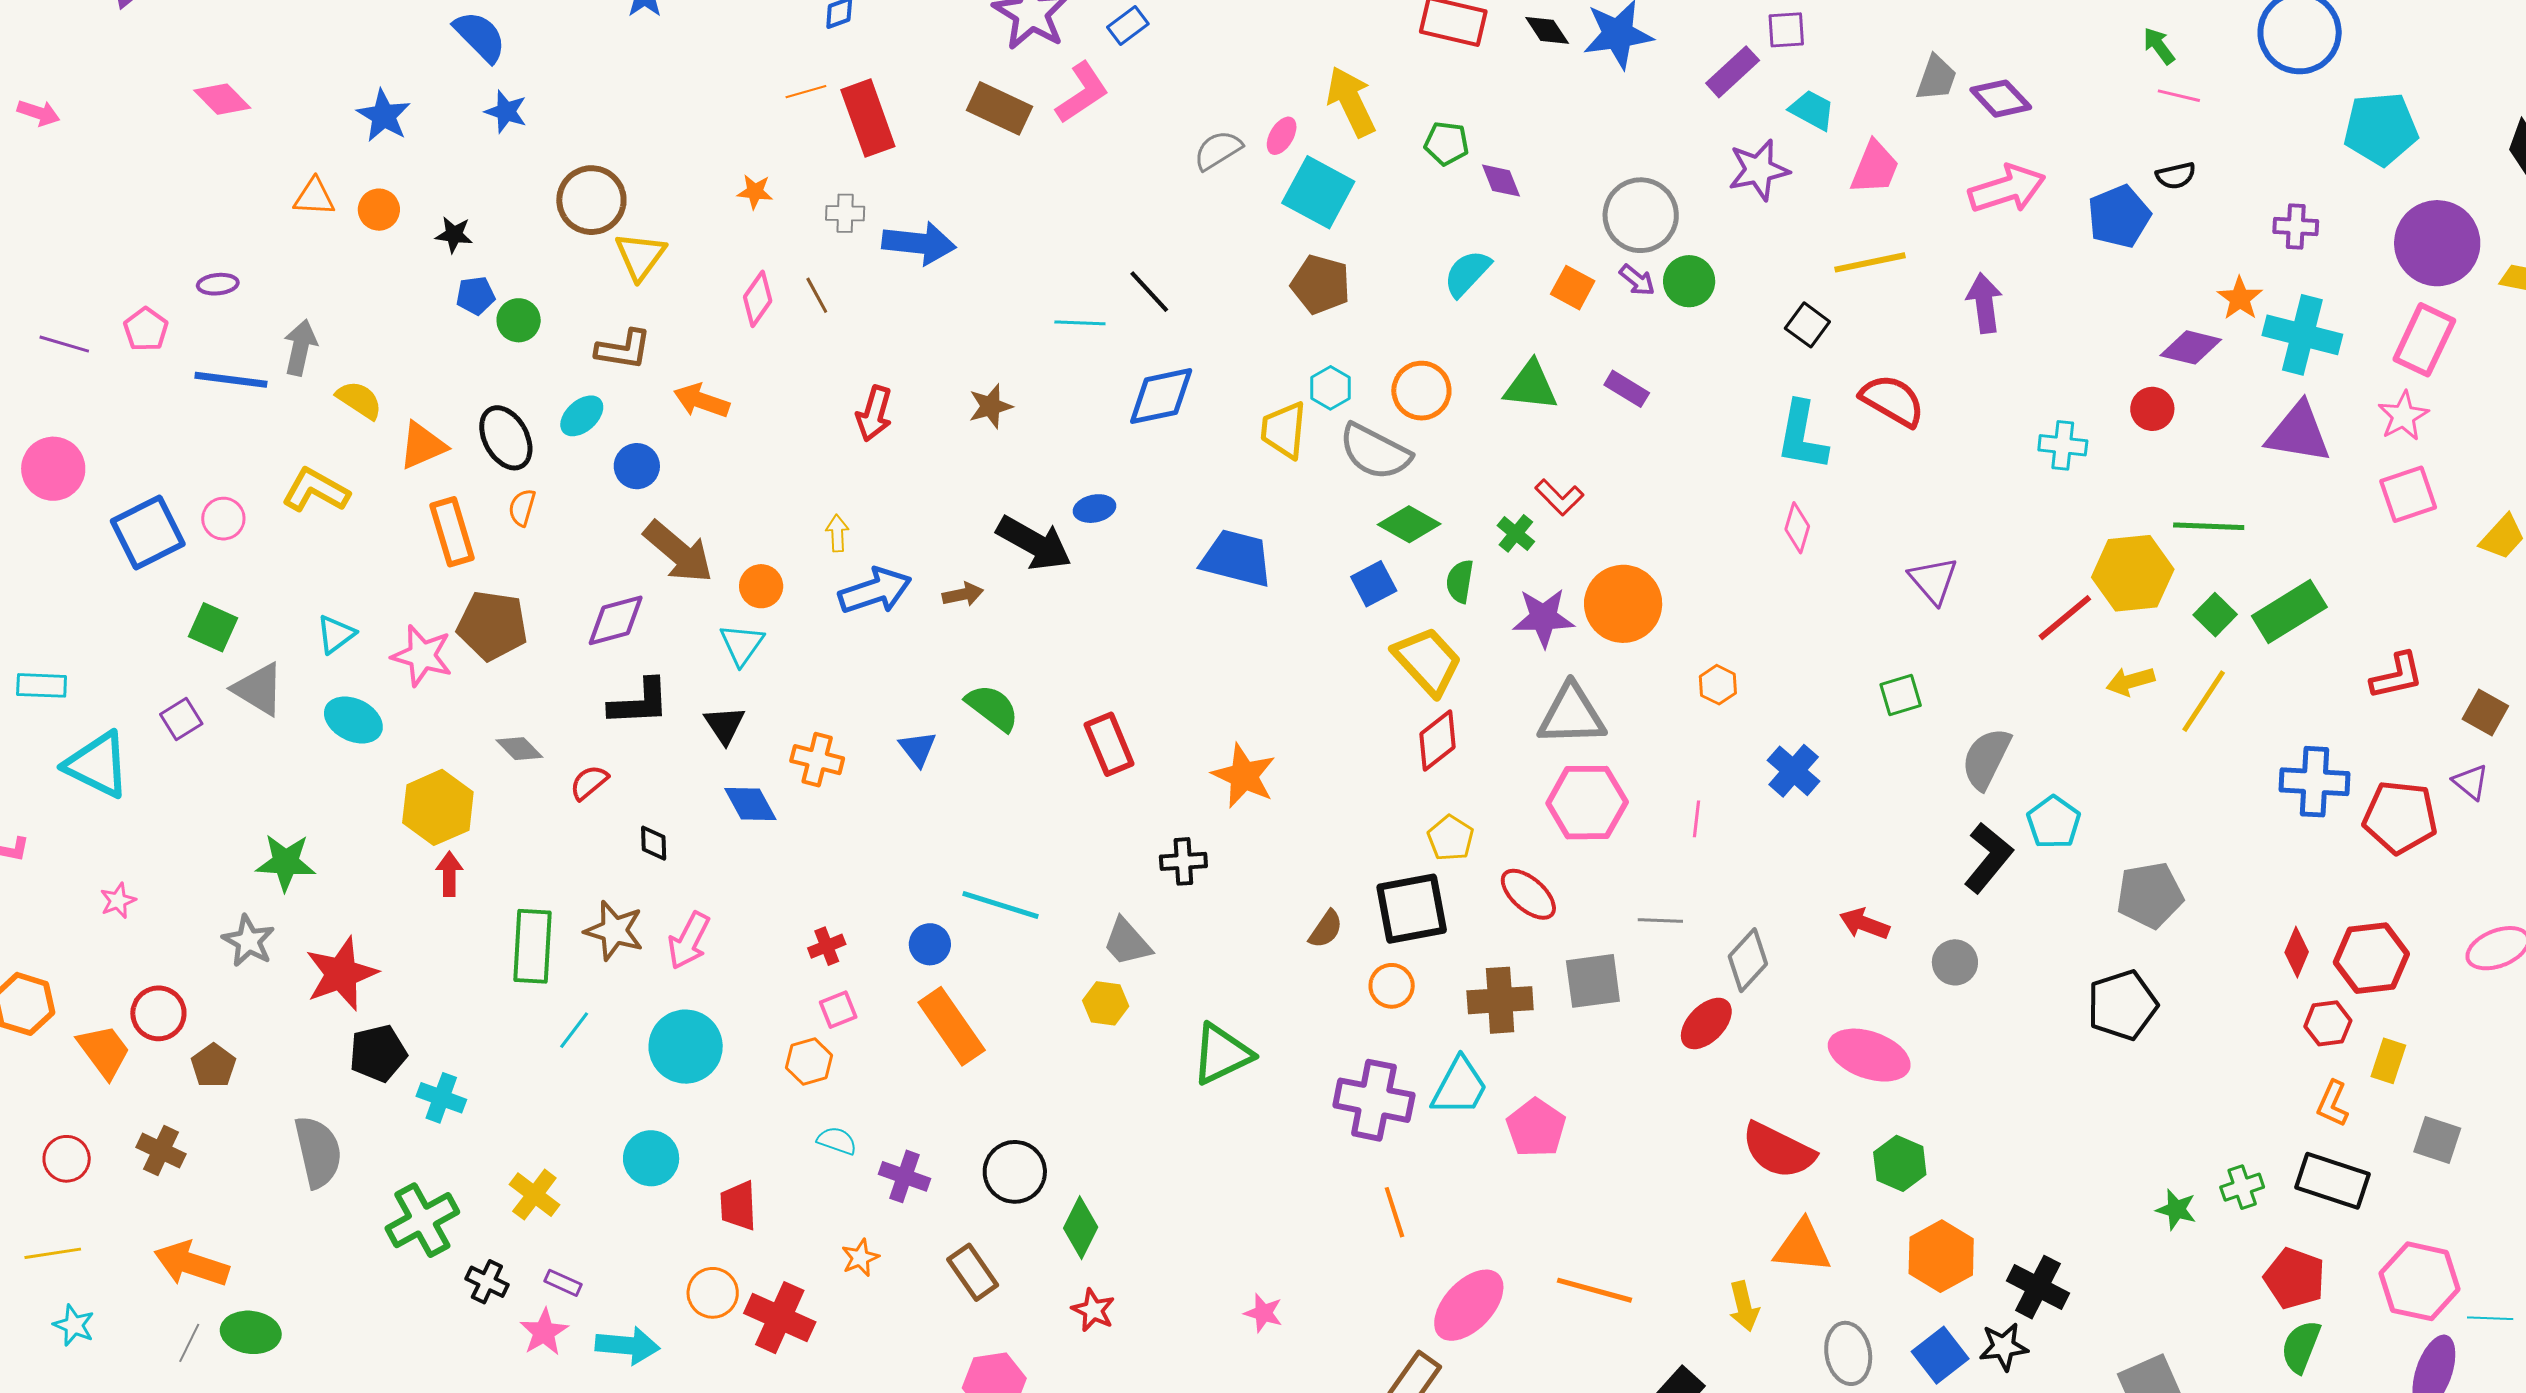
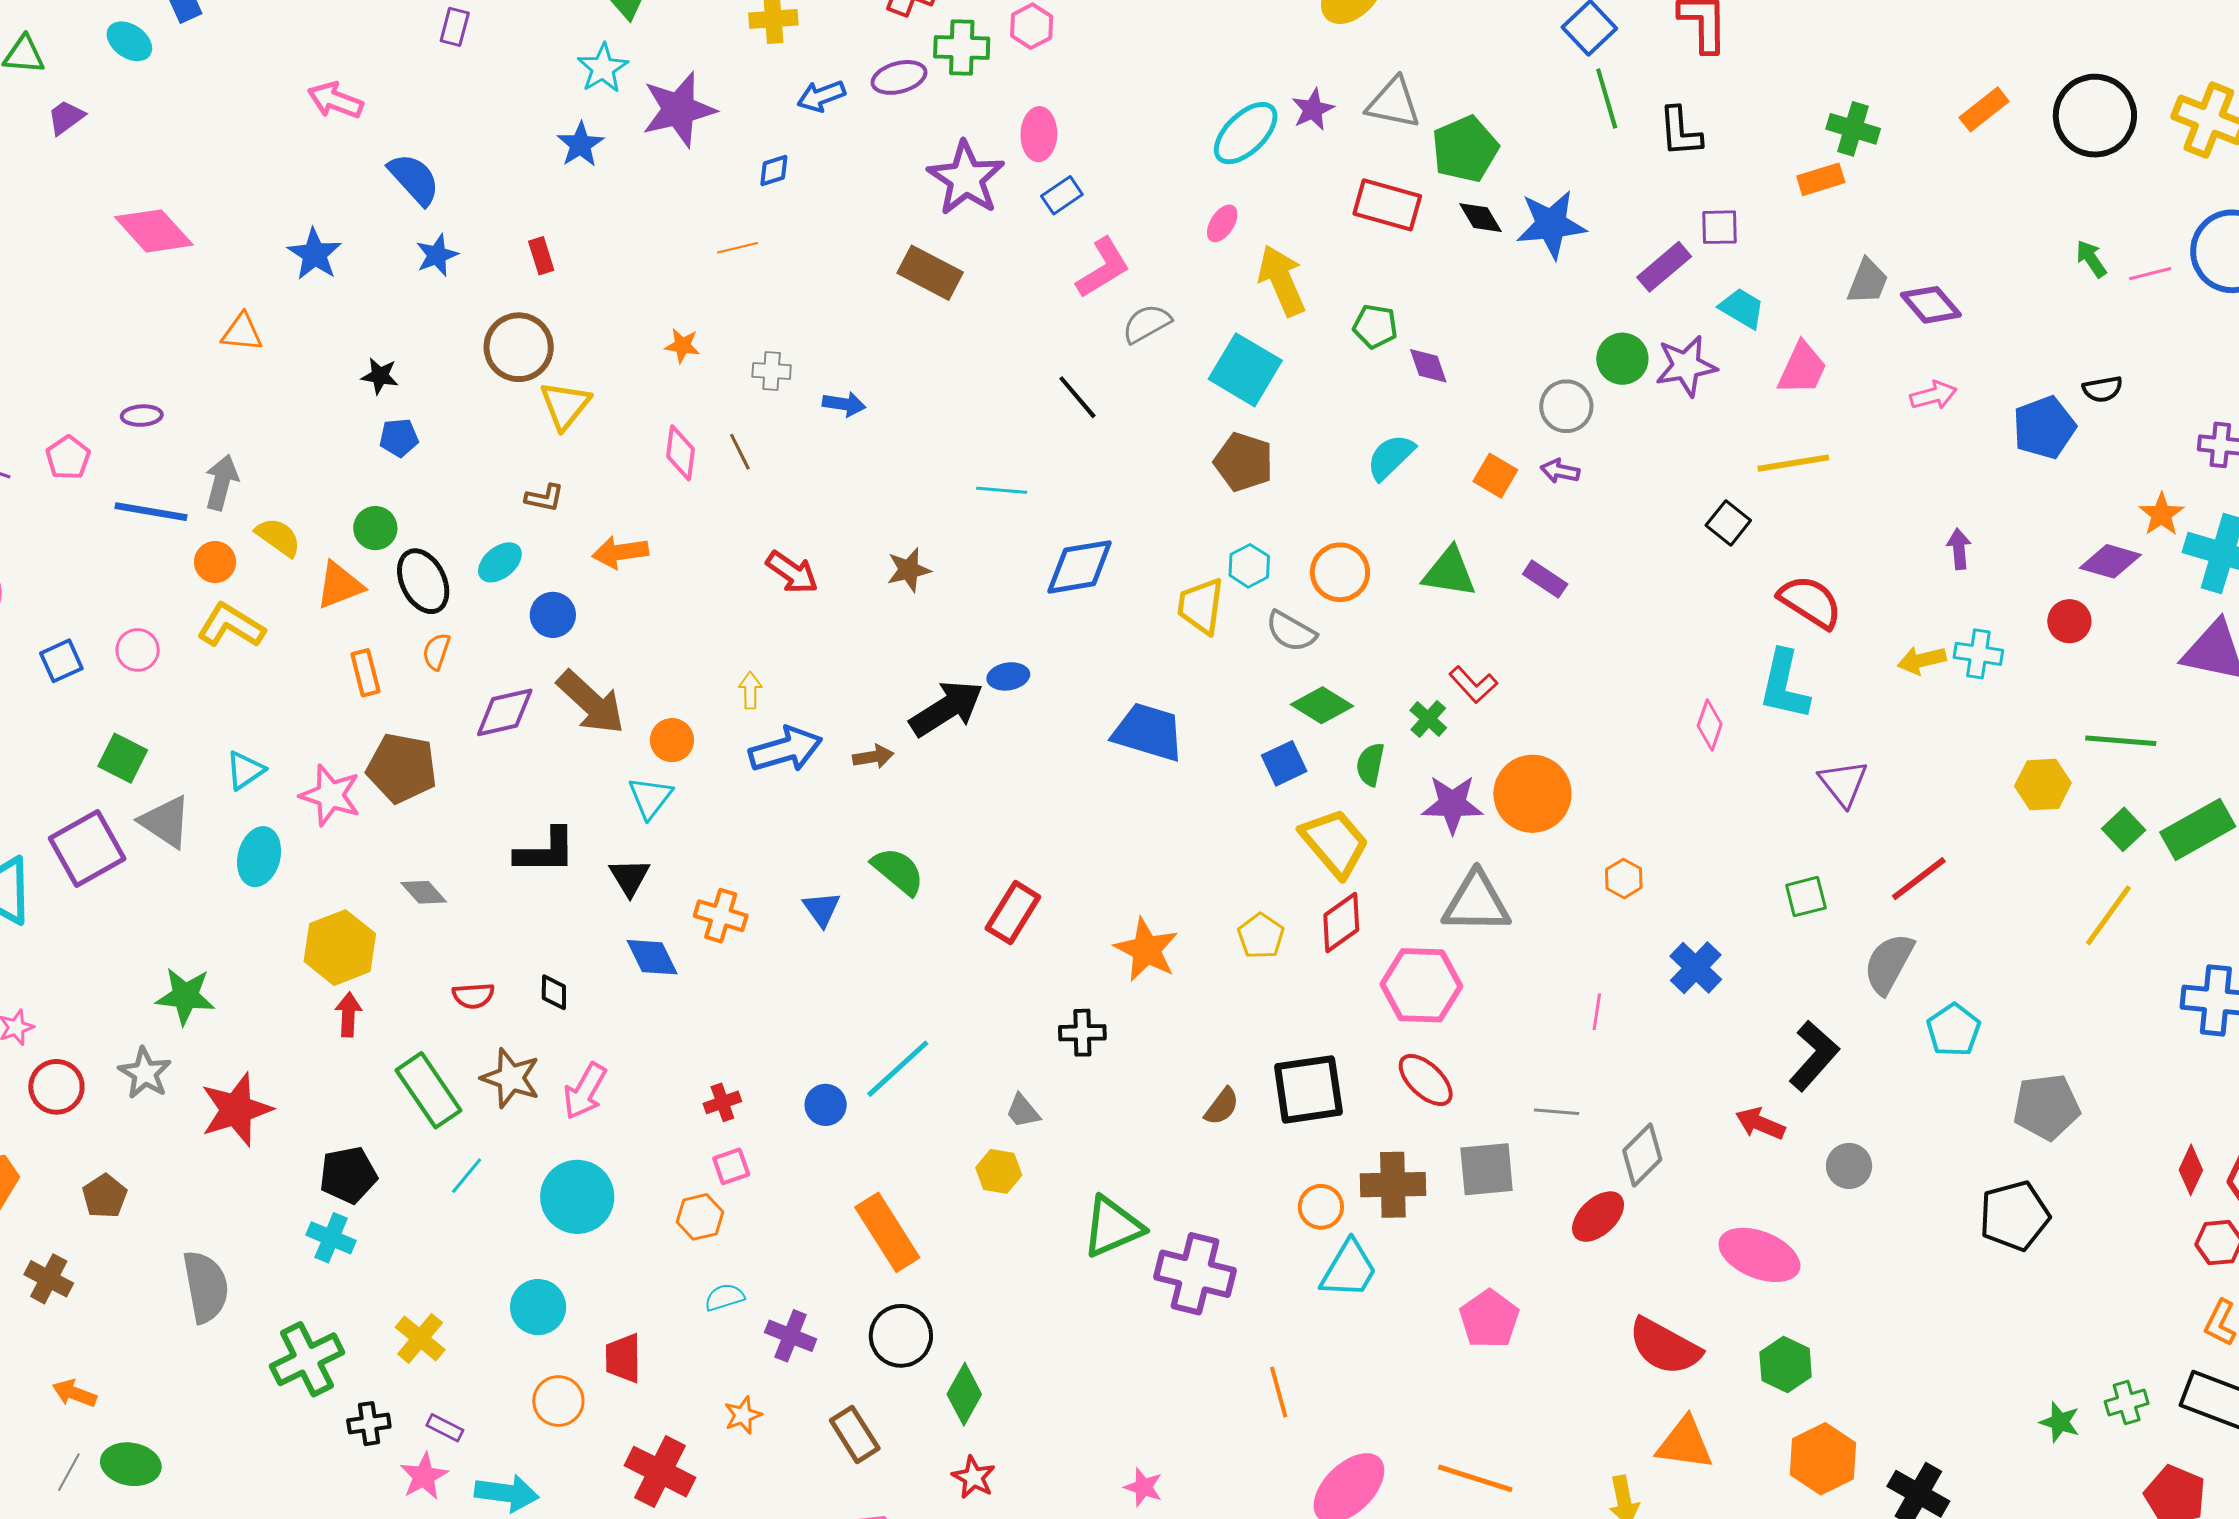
pink L-shape: (1082, 93) -> (1103, 268), moved
pink line: (2179, 96) -> (2150, 274), moved, turned -30
pink diamond: (222, 99) -> (154, 231), size x1.4
blue star: (506, 112) -> (437, 255), turned 30
red rectangle: (868, 118) -> (541, 256), moved, size x0.5
pink ellipse: (1282, 136) -> (1222, 223), moved
pink arrow: (2007, 189) -> (1933, 395), size x0.6
orange circle: (379, 210) -> (215, 562), moved
gray circle: (1641, 215) -> (1566, 406), size x0.7
blue arrow: (919, 243) -> (844, 404), size x0.6
purple arrow: (1637, 280) -> (1560, 471), turned 150
green circle: (1689, 281) -> (1622, 359), moved
black line: (1149, 292) -> (1077, 397), moved
pink diamond: (758, 299) -> (681, 453), turned -30
purple arrow: (1984, 303) -> (1959, 549), moved, size x0.7
green circle: (519, 320) -> (375, 528), moved
brown L-shape: (623, 349) -> (544, 498), size x0.7
orange arrow: (701, 401) -> (620, 552), turned -30
red arrow: (874, 414) -> (792, 572), turned -74
cyan L-shape: (1802, 436) -> (1784, 685), moved
gray semicircle: (1375, 452) -> (1291, 631), size x0.7
orange rectangle: (452, 532) -> (365, 673), size x0.7
blue square: (148, 533) -> (61, 661), size x0.6
black arrow: (1034, 543) -> (946, 708), turned -64
yellow hexagon: (2133, 573) -> (2043, 785), size x0.7
red line: (2065, 618) -> (1919, 879), moved
purple diamond: (616, 620) -> (505, 712), moved
yellow arrow: (2130, 681) -> (1922, 660), moved
purple square: (181, 719) -> (87, 849), size x1.8
cyan ellipse: (353, 720) -> (259, 857), turned 76
red rectangle: (1109, 744) -> (1013, 913), turned 52
red semicircle: (589, 782) -> (473, 996), moved, turned -147
pink hexagon: (1587, 803) -> (1421, 985), moved
yellow pentagon: (1451, 838) -> (1261, 936), moved
black L-shape: (1988, 858) -> (1814, 1056), moved
cyan line: (1000, 905) -> (898, 1069), turned -62
gray trapezoid: (1127, 942) -> (1023, 1111), size x0.7
green rectangle: (532, 946) -> (428, 1090), turned -40
orange circle: (1392, 986) -> (1321, 1207), moved
red circle: (158, 1013) -> (56, 1087), moved
orange rectangle: (952, 1026) -> (887, 1232), moved
black pentagon: (378, 1053) -> (348, 1175), moved
purple cross: (1374, 1100) -> (1195, 1274), moved
pink pentagon: (1536, 1128) -> (1489, 1319), moved
cyan semicircle: (837, 1141) -> (724, 1297), turned -39
orange arrow: (191, 1264) -> (74, 1393), size x0.6
black cross: (487, 1282) -> (369, 1424), turned -36
orange circle: (713, 1293) -> (558, 1401), moved

